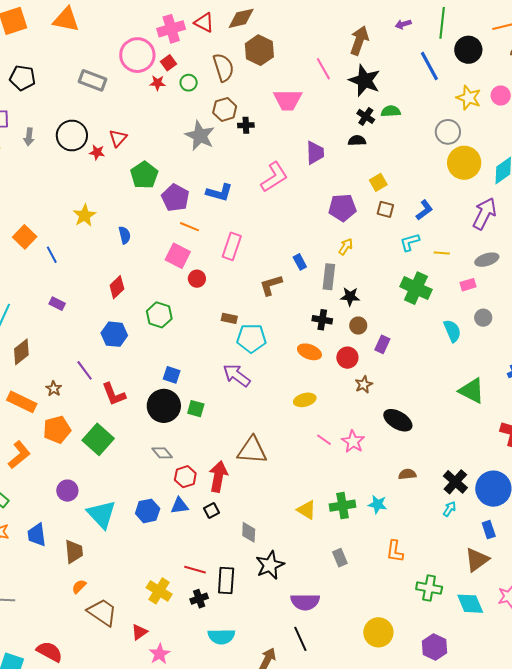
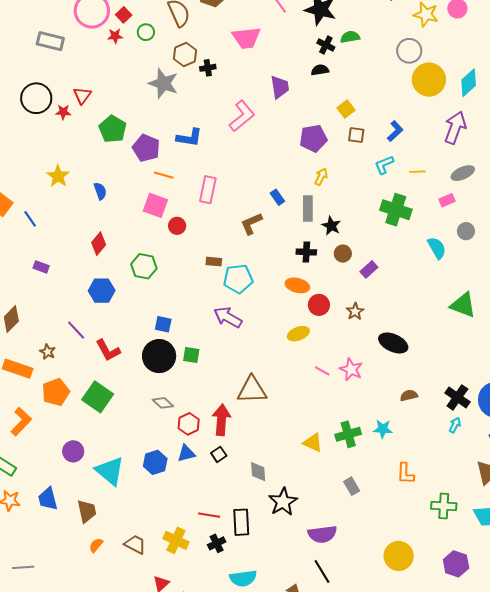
black star: (350, 297) -> (331, 226), turned 30
purple rectangle: (382, 344) -> (369, 269), turned 30
red circle: (347, 358) -> (319, 305), moved
brown trapezoid: (102, 612) -> (135, 544), moved, size x0.7

